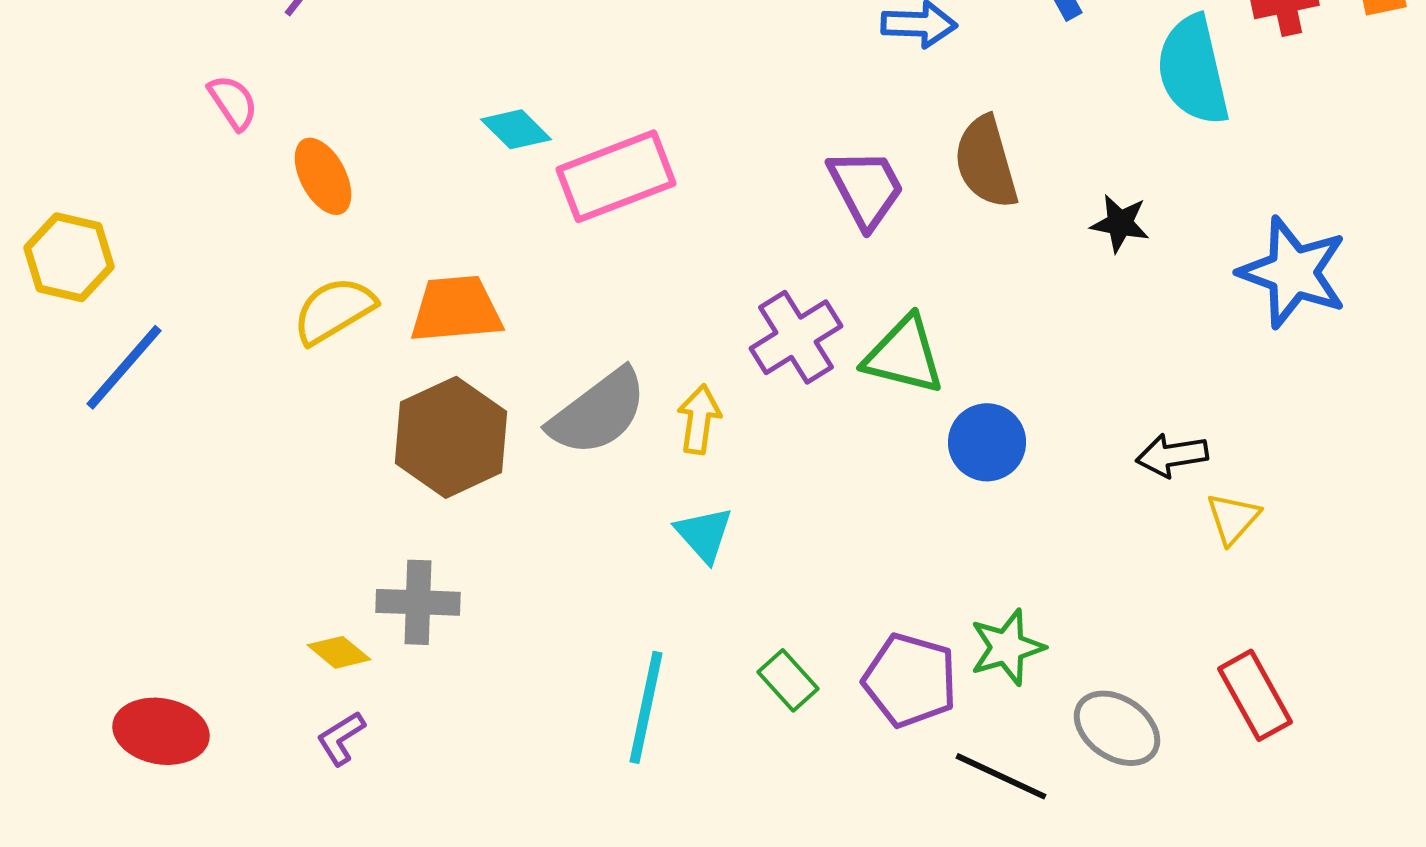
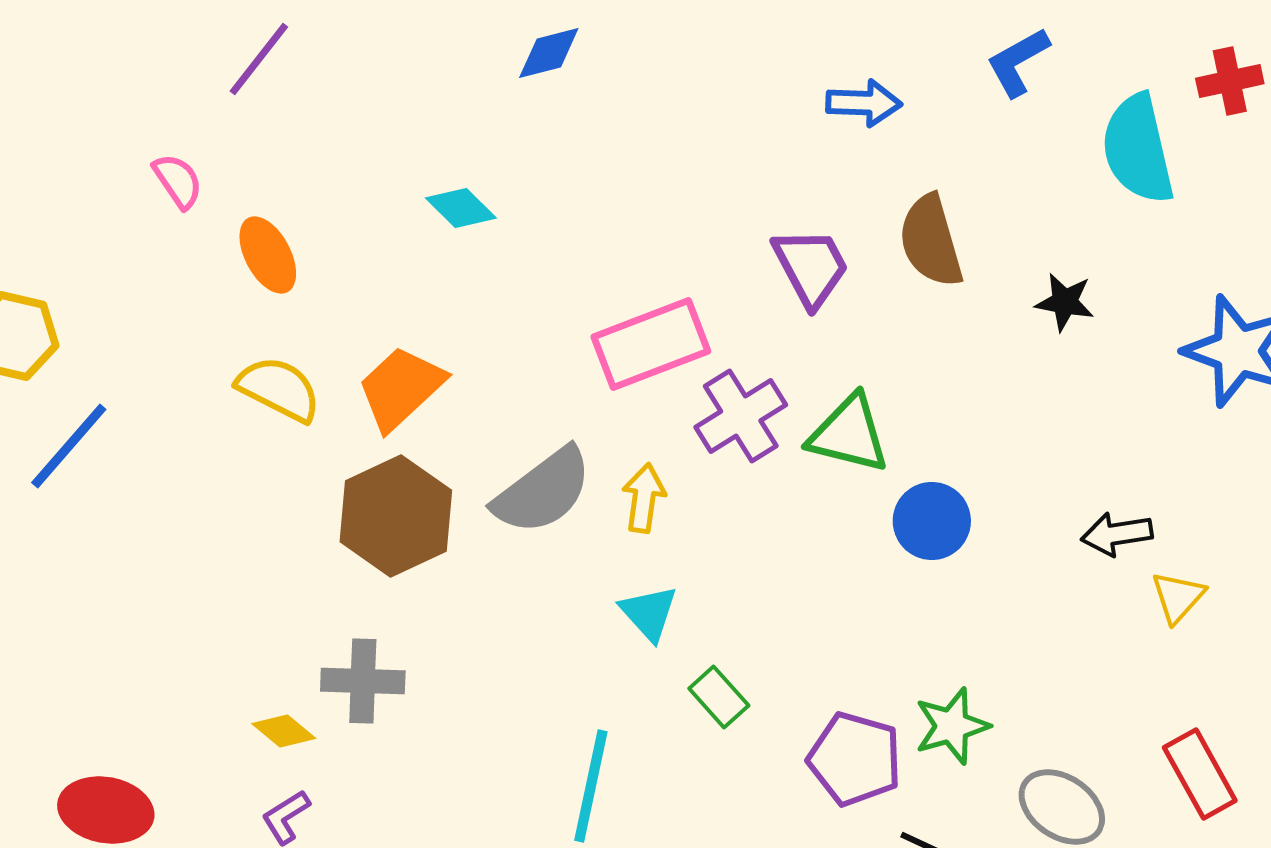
pink rectangle: (616, 176) -> (651, 344), moved
orange trapezoid: (456, 309) -> (401, 388), turned -38
yellow semicircle: (334, 310) -> (279, 389), turned 58
green rectangle: (788, 680) -> (719, 697), moved

